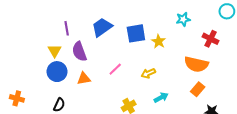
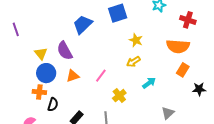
purple line: (67, 28) -> (16, 29), moved
blue square: (136, 33) -> (118, 13), moved
yellow star: (159, 41) -> (136, 40), moved
pink line: (115, 69) -> (101, 76), moved
orange cross: (17, 98) -> (39, 92), moved

